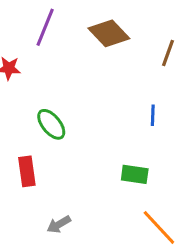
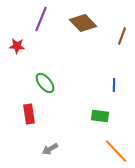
blue line: (153, 115) -> (114, 85), moved

